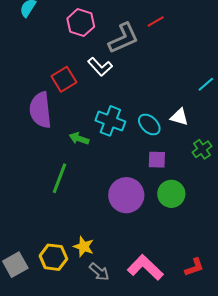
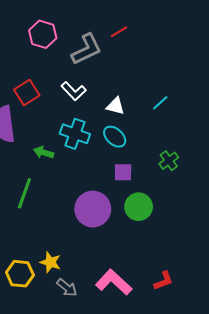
white L-shape: (100, 67) -> (74, 91), moved
cyan line: (206, 84) -> (160, 103), moved
white triangle: (179, 117) -> (115, 106), moved

